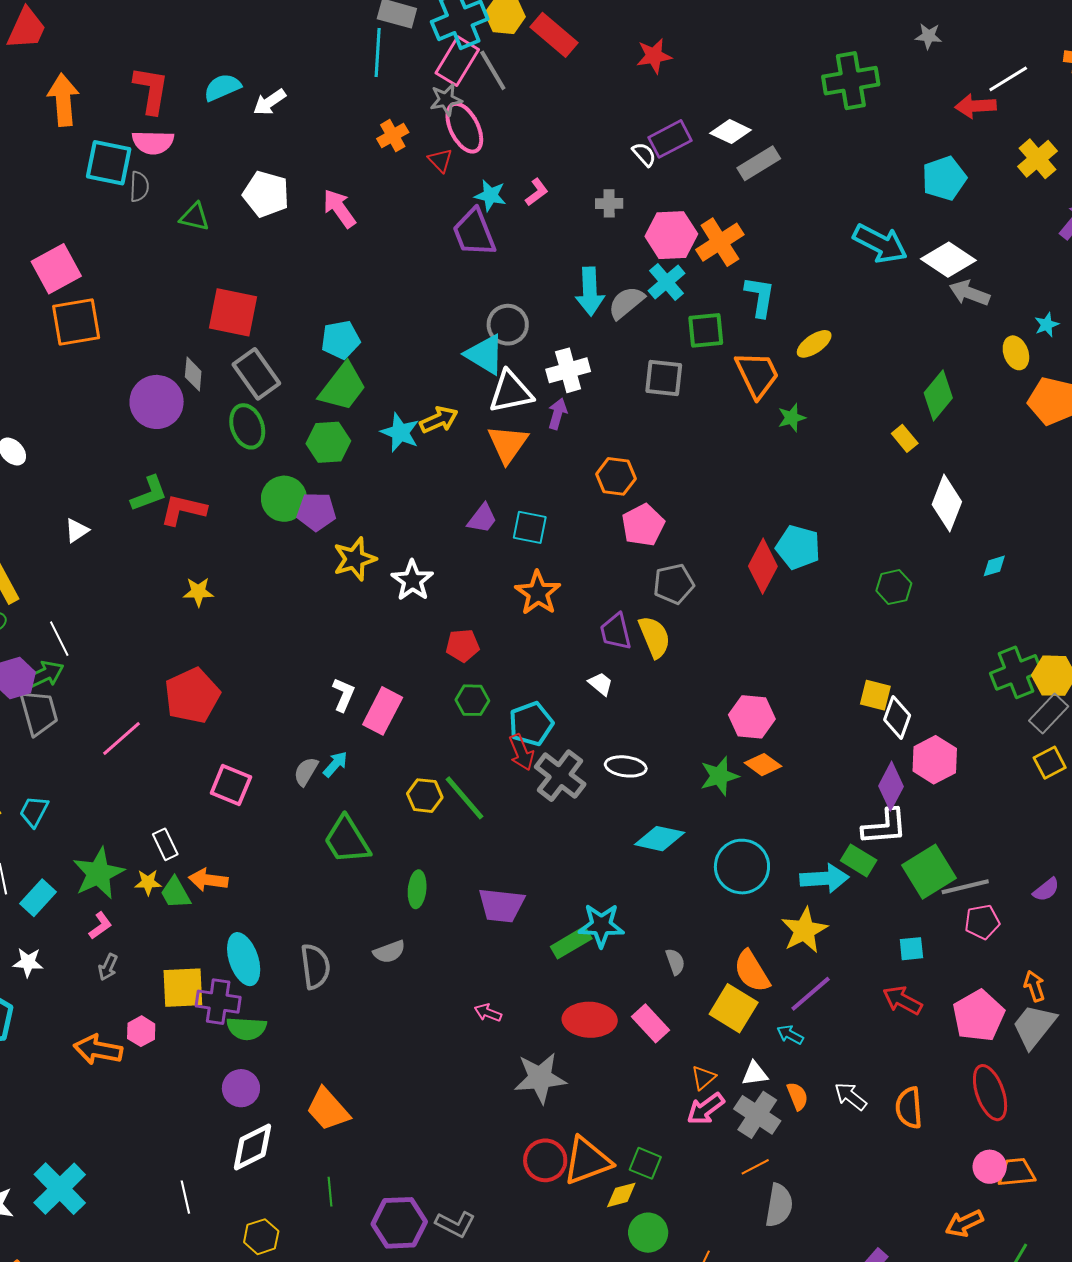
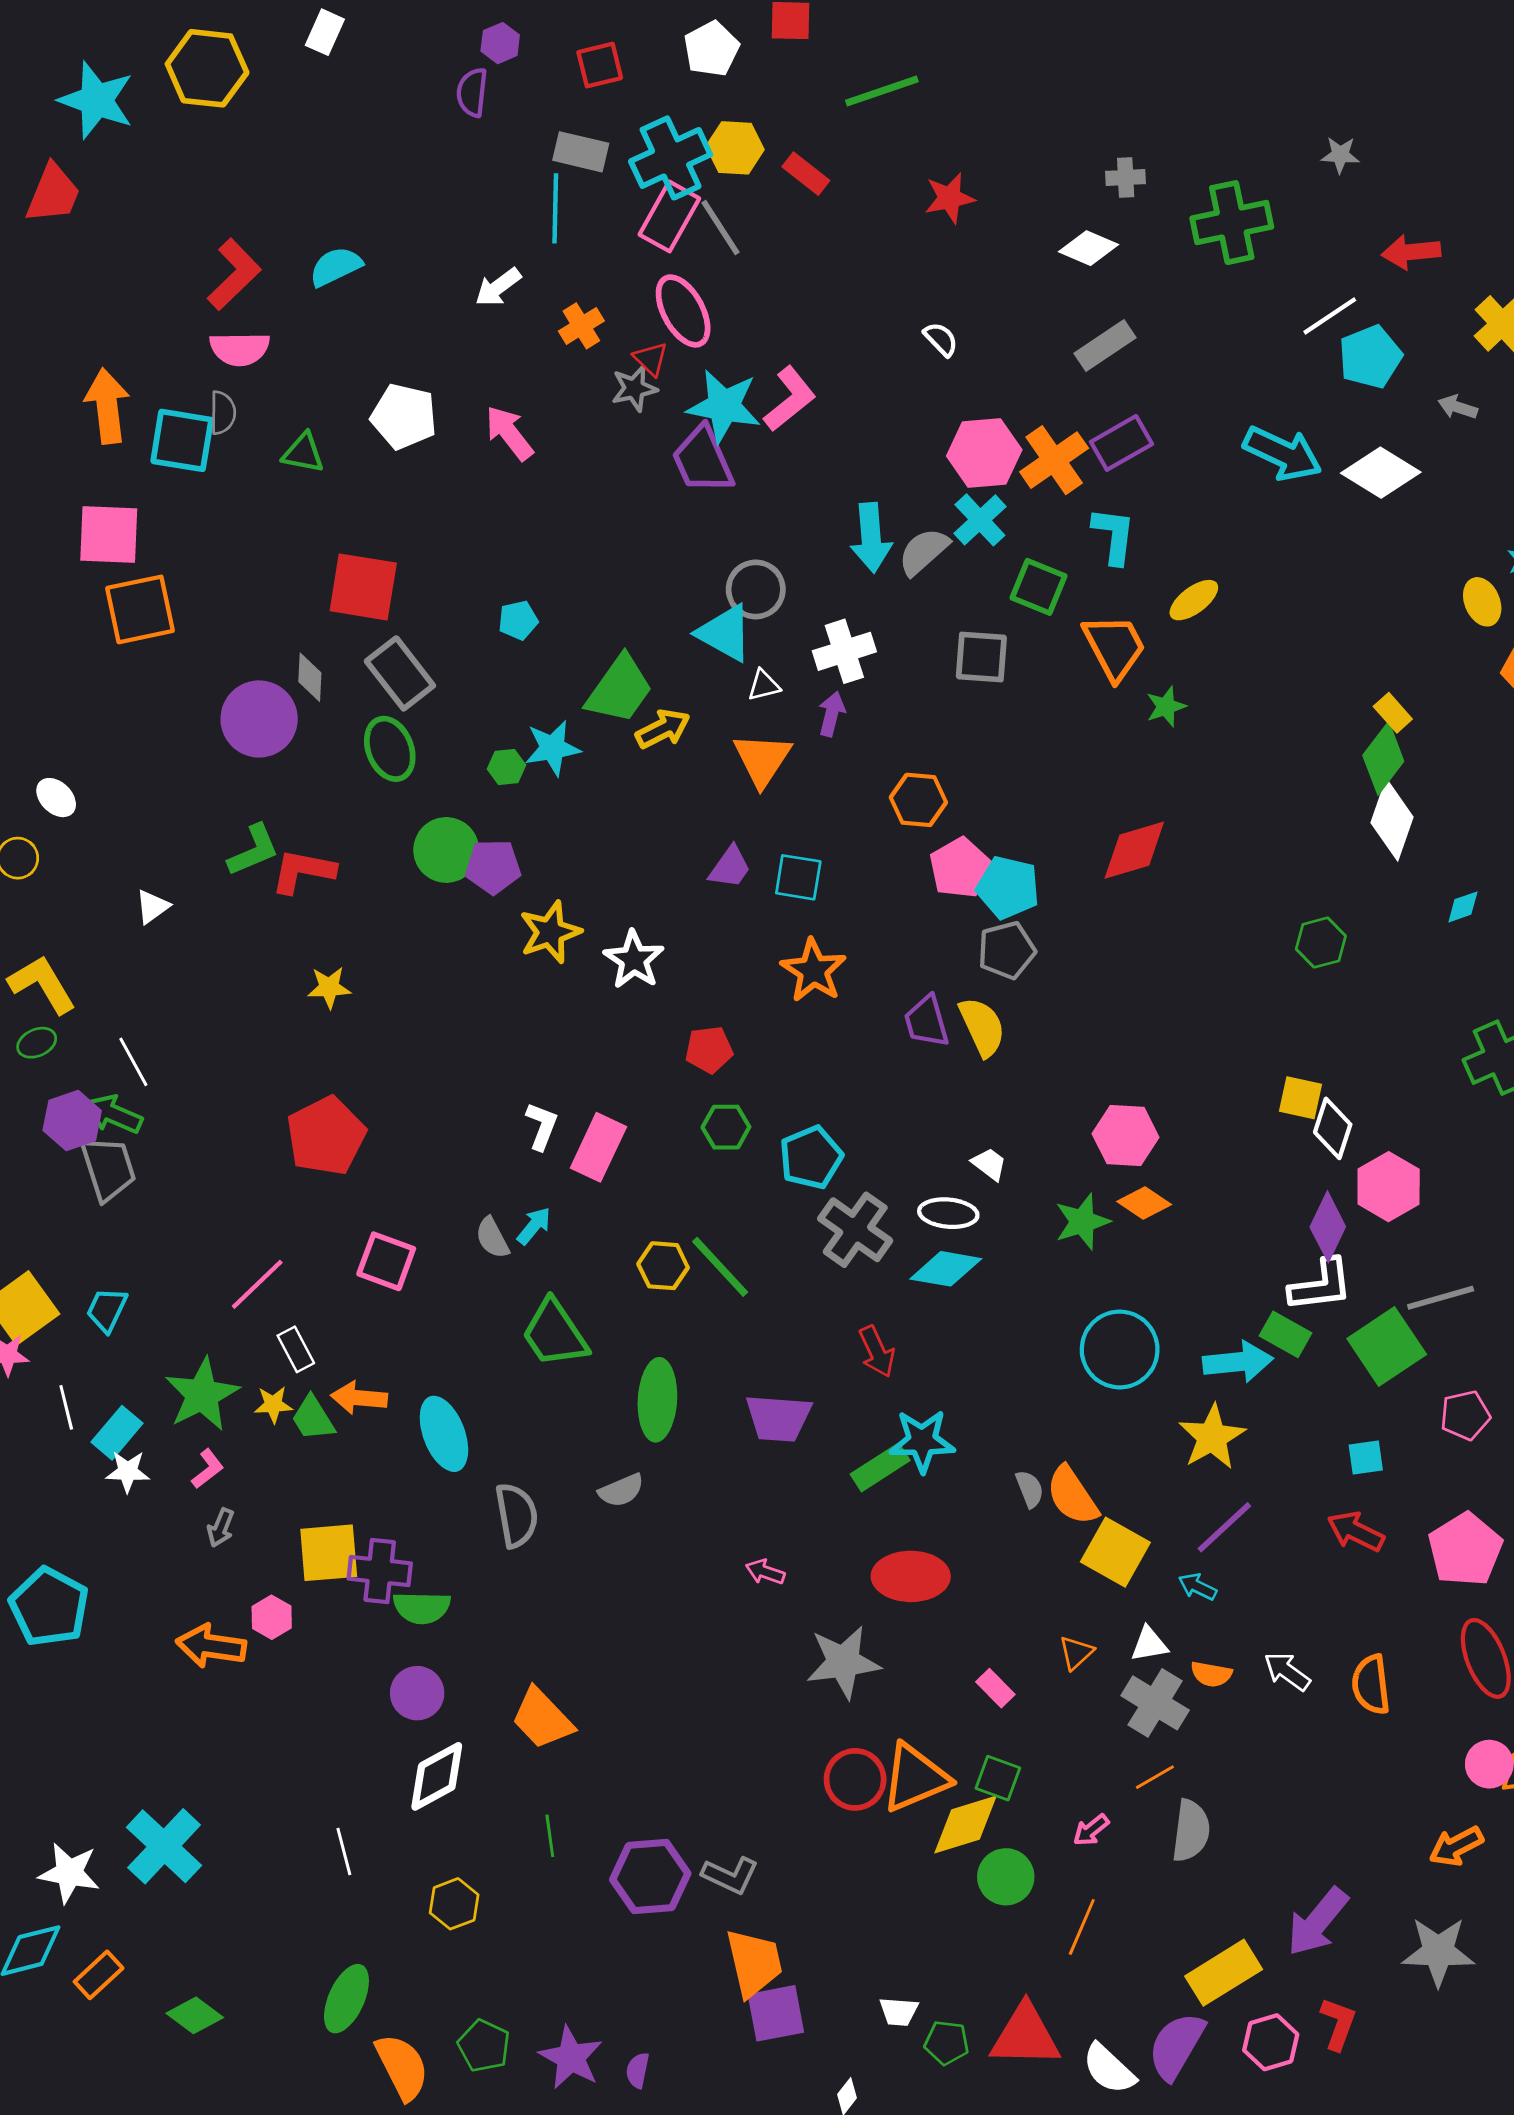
red rectangle: (554, 35) -> (806, 174), size x0.7
white line: (1008, 79) -> (1330, 316), moved
red L-shape: (151, 90) -> (234, 274), turned 39
orange arrow: (63, 100) -> (107, 406), moved
gray star: (446, 100) -> (634, 388), moved
white arrow: (269, 102) -> (498, 287), moved
white diamond: (731, 132) -> (1088, 248), moved
purple rectangle: (670, 139) -> (1121, 443), moved
cyan square: (109, 163) -> (182, 440), moved
pink L-shape: (537, 192) -> (790, 399), size x1.6
cyan star: (490, 195) -> (724, 406), size x1.6
gray cross: (609, 203) -> (1126, 177), moved
pink square: (56, 269) -> (109, 535), turned 33
gray arrow: (969, 293) -> (1458, 407), moved, size x0.7
green square: (706, 330) -> (1039, 587), turned 30
cyan pentagon: (341, 340) -> (518, 620), size x0.7
green trapezoid: (343, 387) -> (619, 689), moved
white triangle: (511, 392) -> (764, 685), size x0.5
green diamond: (938, 395) -> (1383, 758), moved
cyan star: (400, 432) -> (553, 748), moved, turned -30
yellow rectangle: (905, 438) -> (1393, 713), moved
green hexagon: (328, 442) -> (506, 767), size x0.6
cyan pentagon: (798, 547) -> (1008, 887), moved
red diamond: (763, 566) -> (1134, 850), moved, turned 48
green arrow: (44, 675) -> (114, 1114), turned -129
white trapezoid: (601, 684) -> (989, 1164), moved
pink line: (121, 738) -> (257, 1284), moved
red arrow: (521, 752) -> (877, 1352), moved
gray semicircle: (306, 771) -> (492, 1238), turned -56
cyan diamond: (660, 839) -> (946, 1269), moved
gray line: (965, 887) -> (1441, 1298), moved
green ellipse: (417, 889) -> (657, 1400), size x1.5
cyan ellipse: (244, 959) -> (444, 1434), moved
white star: (28, 962) -> (128, 1471), moved
orange semicircle: (752, 971) -> (1072, 1496), moved
pink rectangle: (651, 1023) -> (995, 1688), moved, size x0.7
orange semicircle: (797, 1096) -> (1211, 1674), turned 124
pink arrow: (706, 1109) -> (1091, 1830), moved, size x0.7
yellow diamond: (621, 1195) -> (965, 1825), size x1.6

